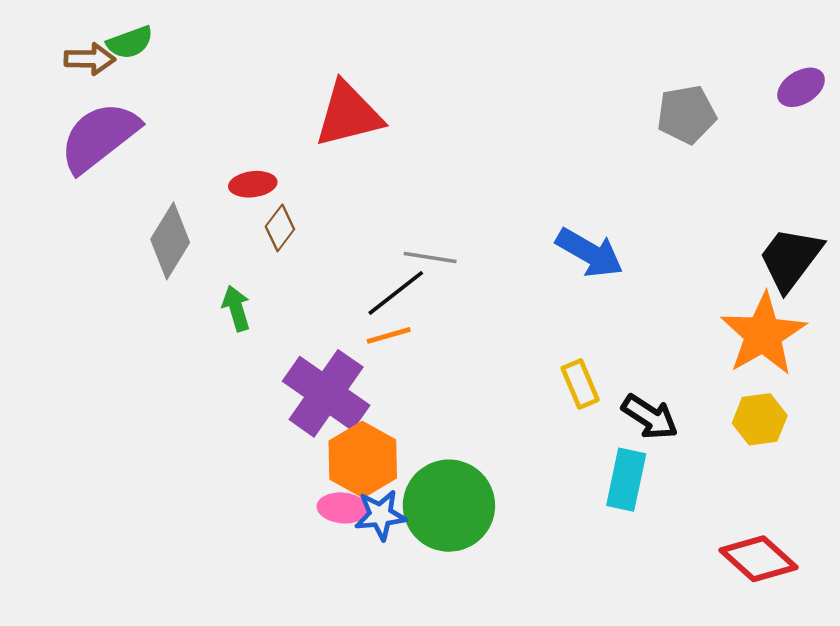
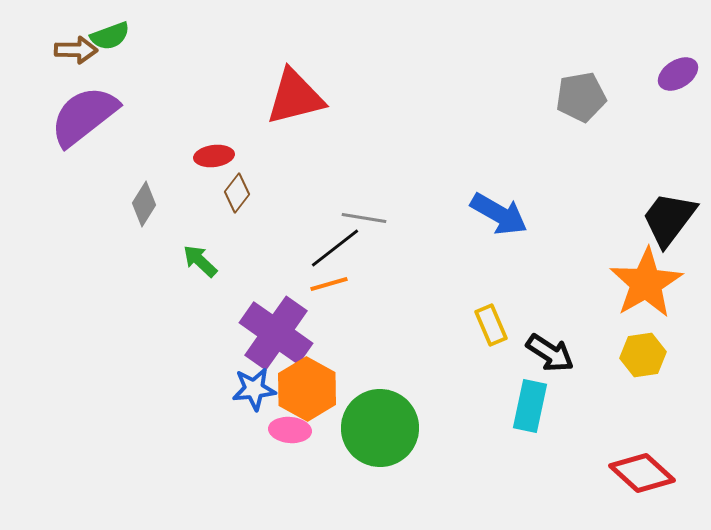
gray diamond: (170, 241) -> (144, 204), size x0.7
green arrow: (236, 308) -> (200, 261), turned -30
blue star: (380, 515) -> (254, 389), moved

